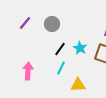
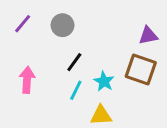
cyan star: (80, 48) -> (104, 81), moved
pink arrow: (28, 71) -> (27, 80), moved

